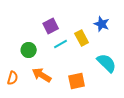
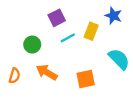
yellow rectangle: (82, 38) -> (91, 31), turned 49

